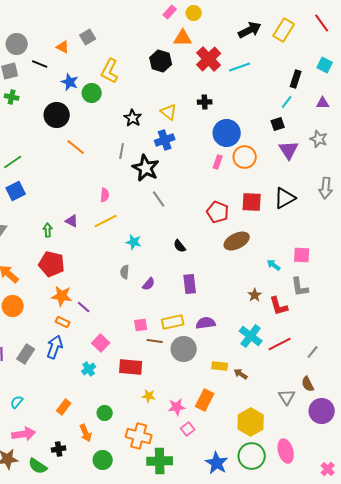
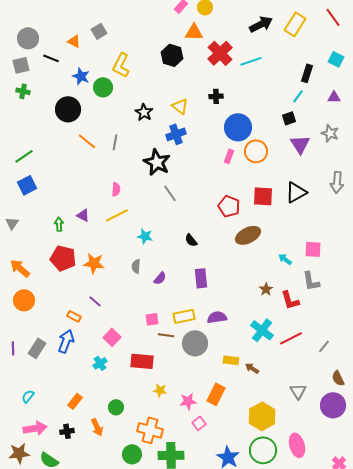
gray line: (122, 151) -> (115, 142), moved
orange star: (62, 296) -> (94, 263), moved
brown semicircle: (308, 384) -> (338, 378), moved
black cross: (59, 449) -> (67, 431), moved
green circle: (103, 460) -> (132, 454), moved

